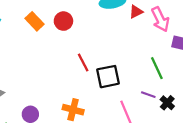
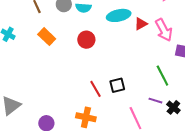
red circle: (63, 21) -> (86, 40), moved
red line: (83, 62) -> (96, 89), moved
black square: (108, 77) -> (117, 85), size x0.7

